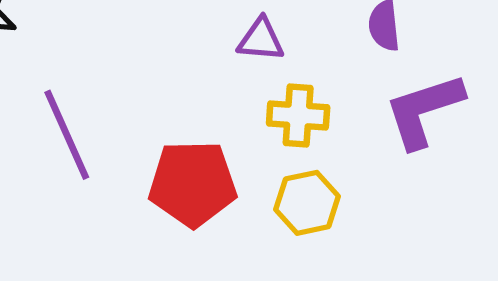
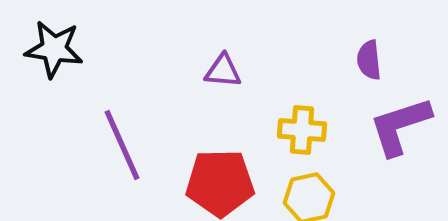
purple triangle: (261, 40) -> (223, 71), moved

